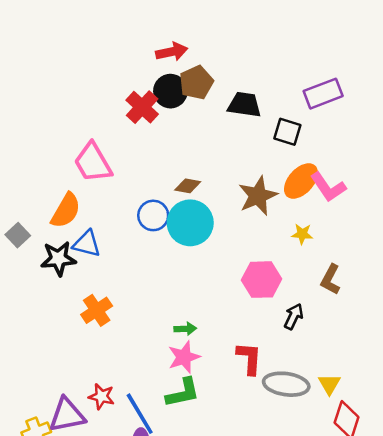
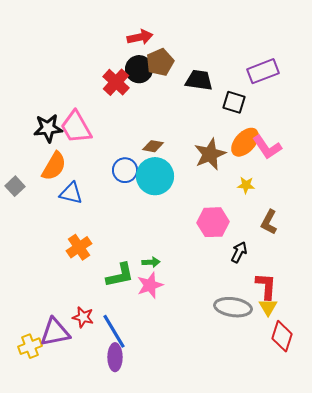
black star: (58, 259) -> (48, 128), moved
red L-shape: (249, 358) -> (266, 286), moved
green L-shape: (183, 393) -> (120, 275), moved

